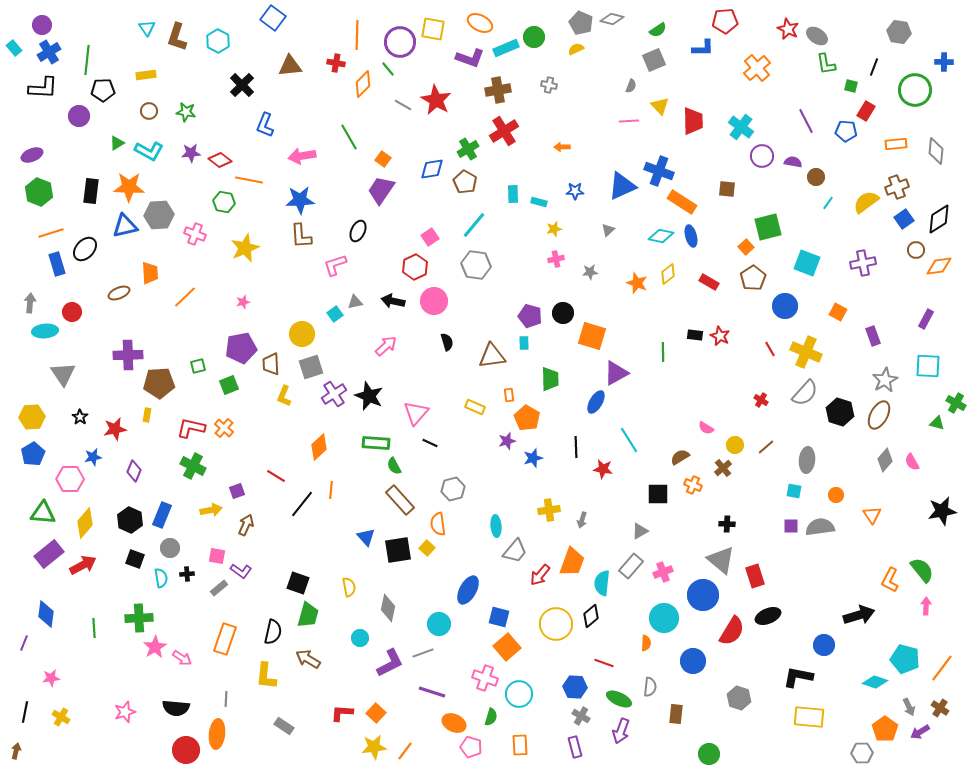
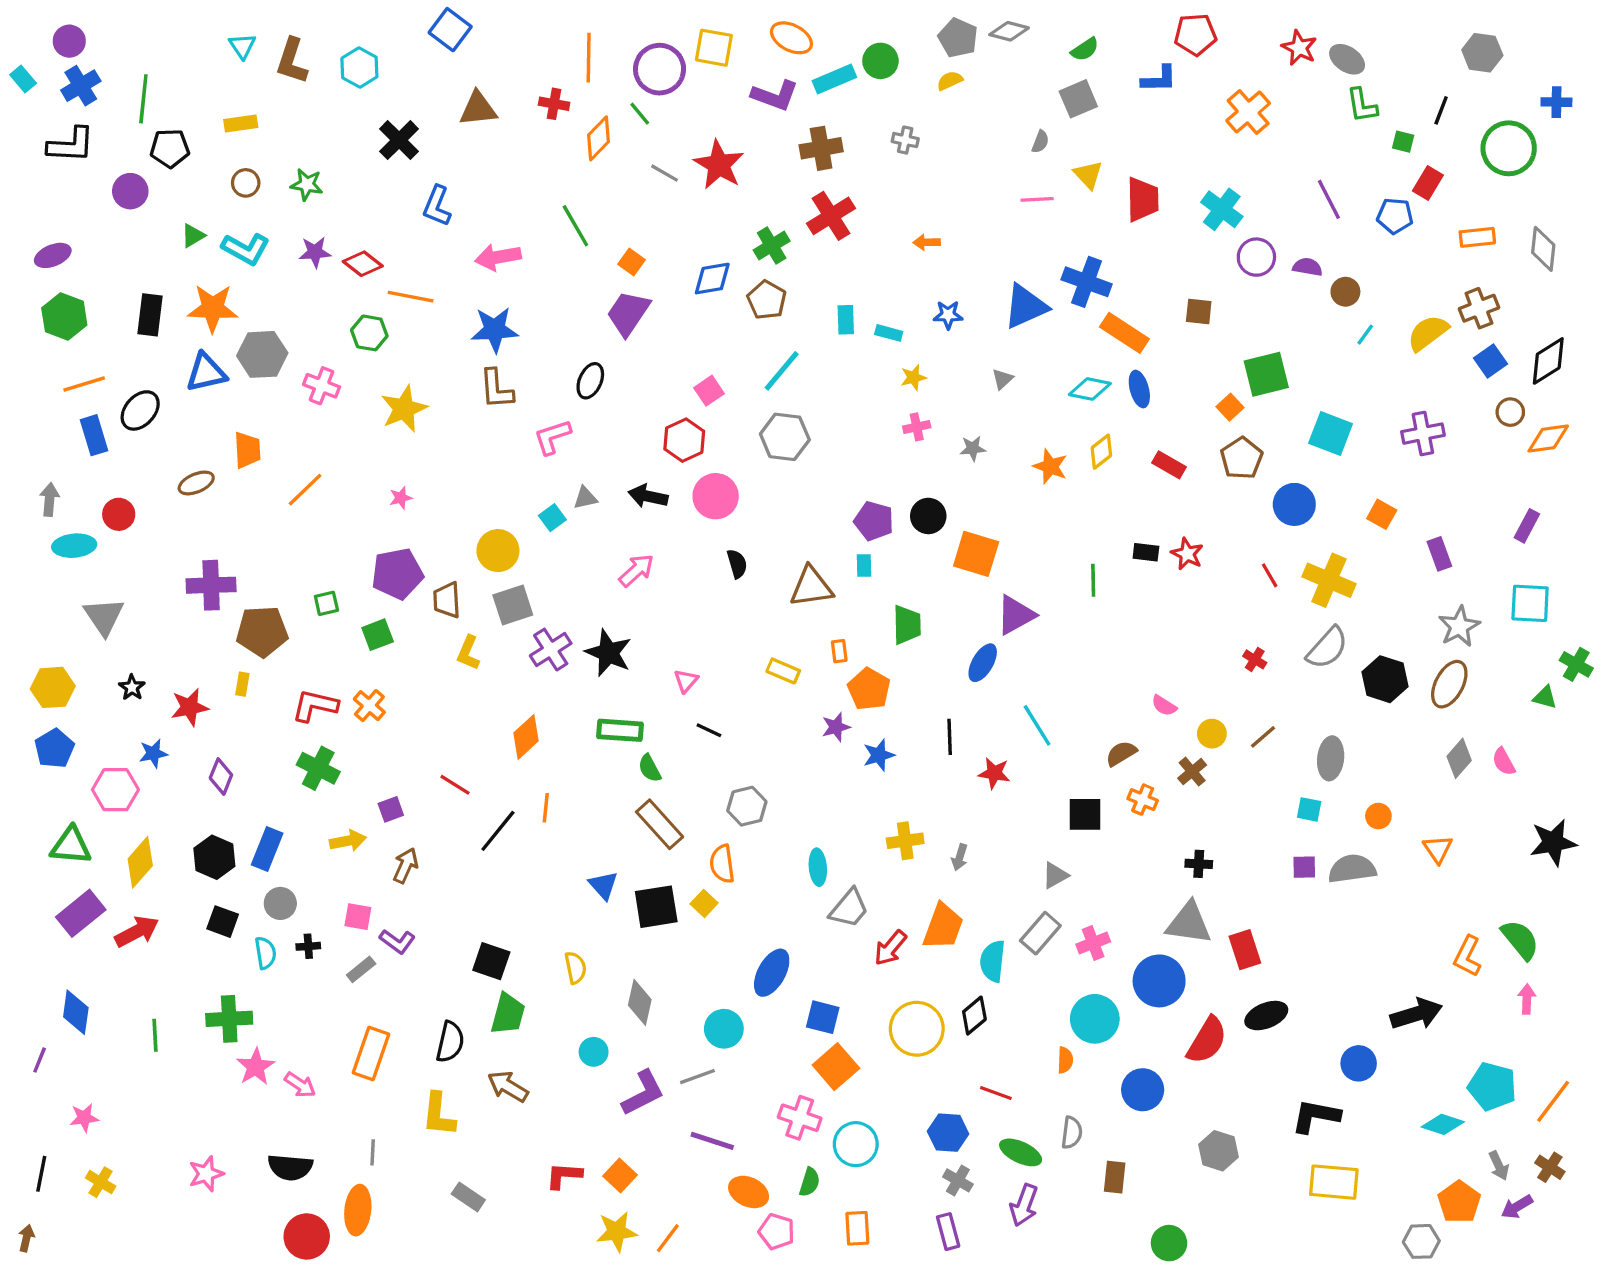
pink triangle: (416, 413) -> (686, 681), size x0.6
gray triangle: (721, 560) -> (1189, 923), turned -32

